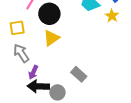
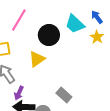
black circle: (49, 14) -> (49, 35), moved

